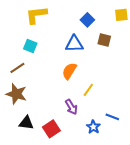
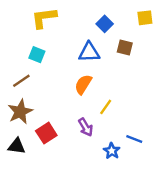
brown star: (16, 94) -> (20, 112), turned 30
black triangle: (26, 123) -> (17, 146), moved
red square: (51, 129) -> (46, 133), moved

